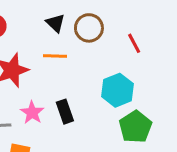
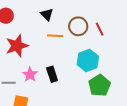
brown circle: (89, 28) -> (78, 26), moved
orange line: (55, 56) -> (55, 36), moved

